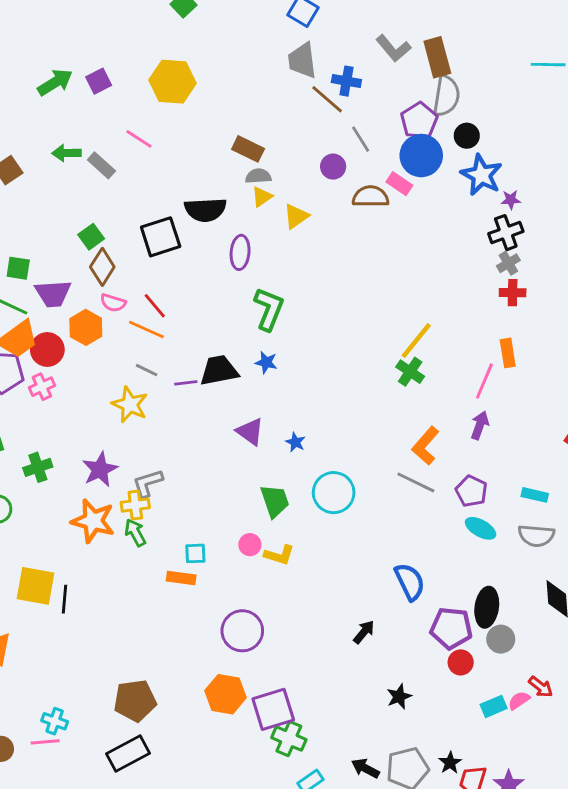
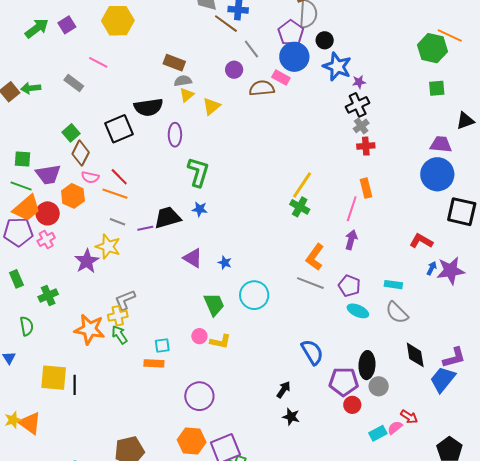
green arrow: (66, 153) -> (31, 88), moved
purple star: (100, 469) -> (87, 261), moved
gray semicircle: (536, 536) -> (397, 313), turned 45
black star: (399, 697) -> (291, 417), moved, turned -30

